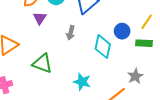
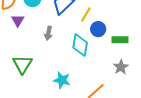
yellow line: (147, 22) -> (86, 15), moved
green triangle: (42, 63) -> (22, 64), turned 45
gray star: (135, 76) -> (121, 67), moved

